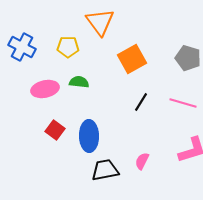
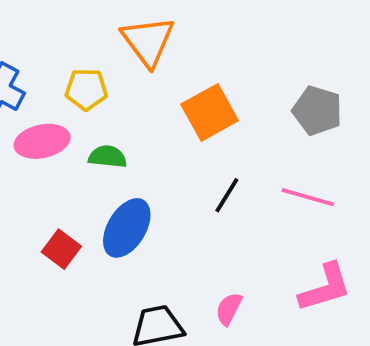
pink ellipse: (45, 89) -> (42, 141), moved
blue ellipse: (89, 136) -> (127, 228), moved, turned 32

